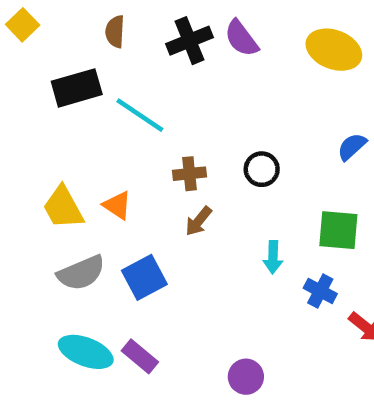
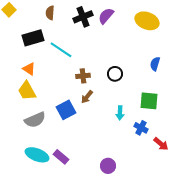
purple semicircle: (241, 38) -> (106, 16), turned 78
blue semicircle: (352, 147) -> (155, 64), turned -32
orange triangle: (117, 205) -> (29, 69), moved
blue square: (144, 277) -> (66, 110), moved

